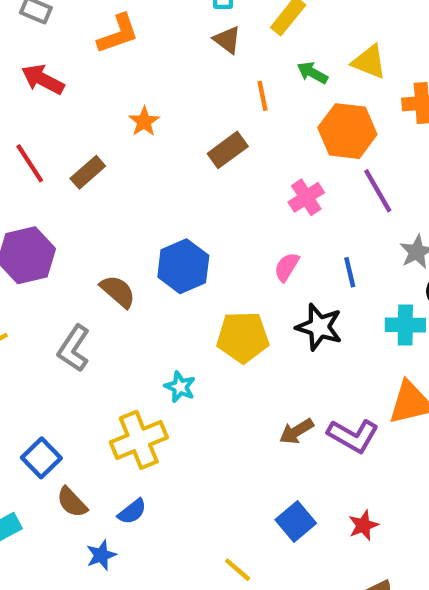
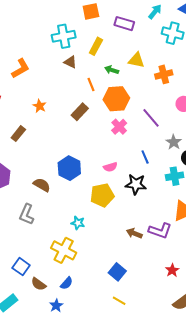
orange hexagon: (347, 131) -> (116, 99), moved
pink semicircle: (287, 267) -> (110, 167), moved, turned -128
brown arrow: (296, 431) -> (134, 233), turned 63
yellow cross: (139, 440) -> (64, 250), turned -30
blue square: (296, 521) -> (117, 272), moved

